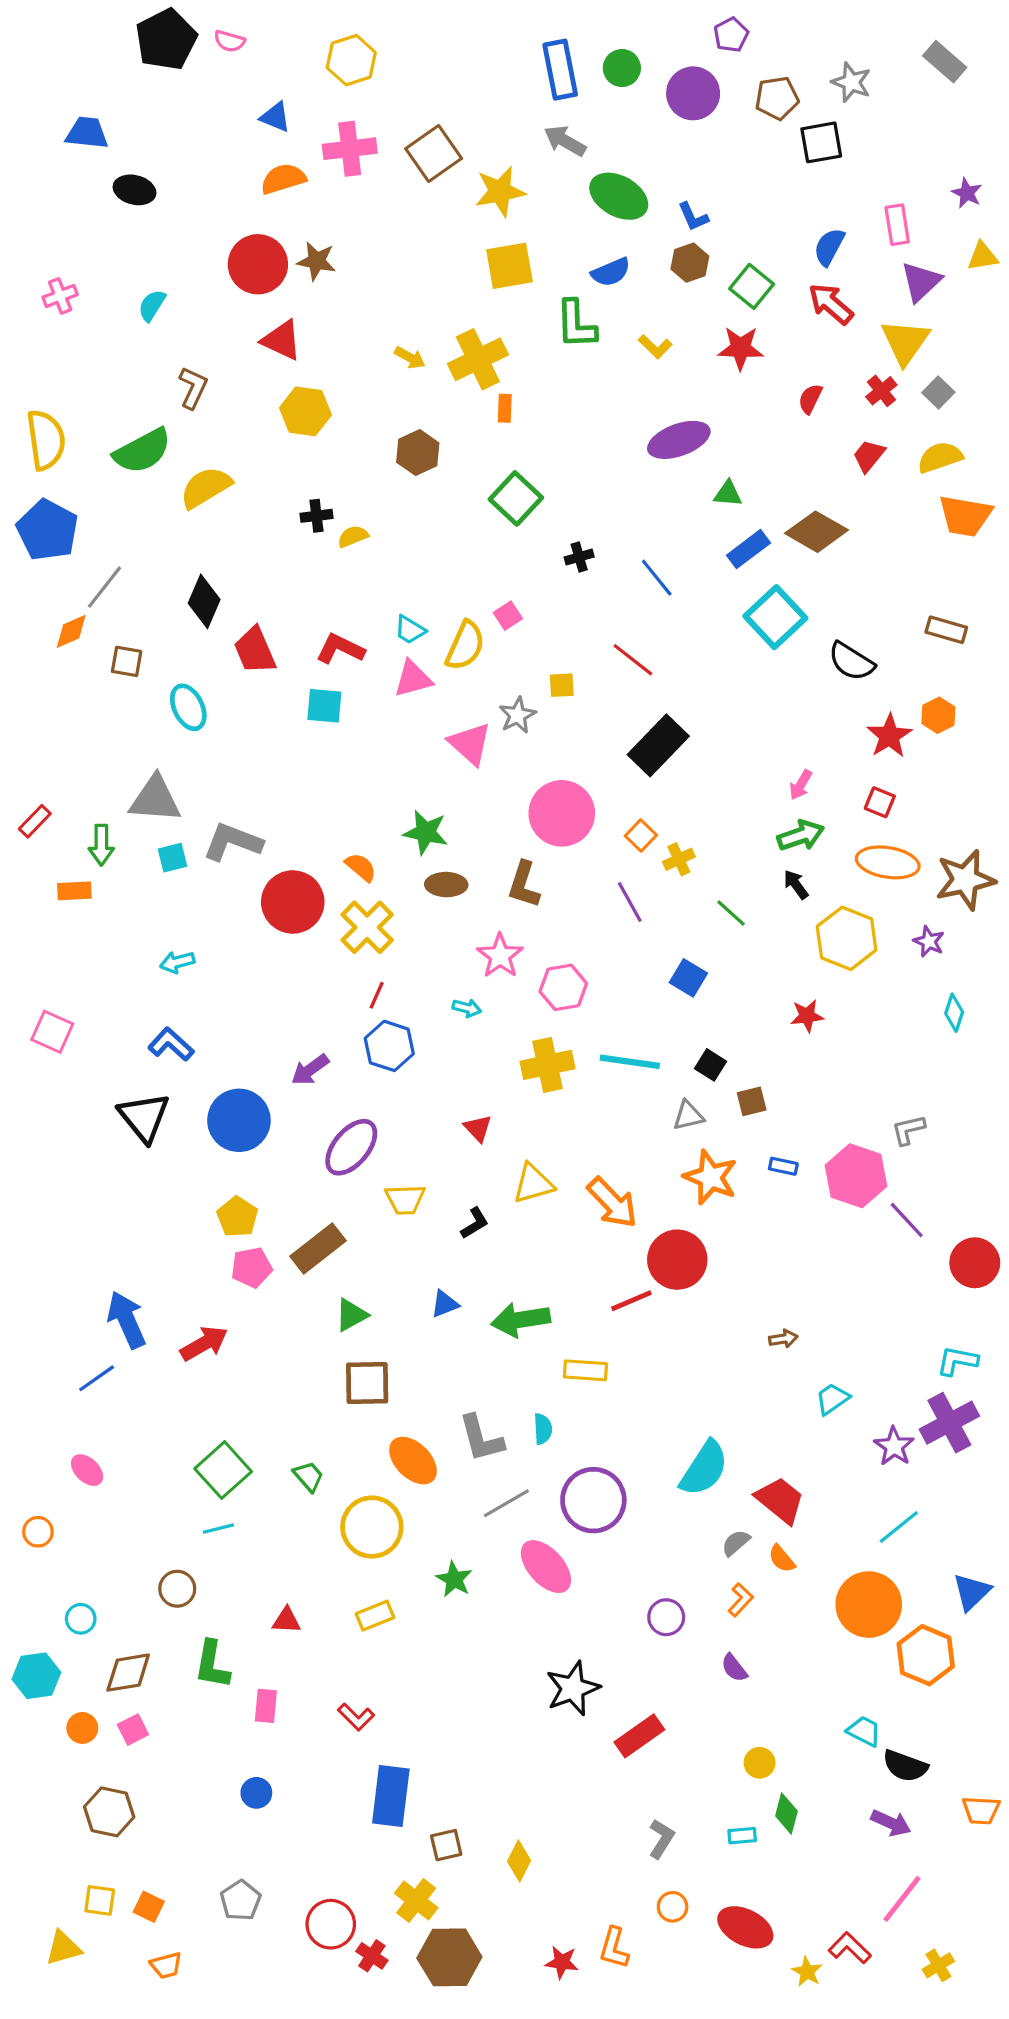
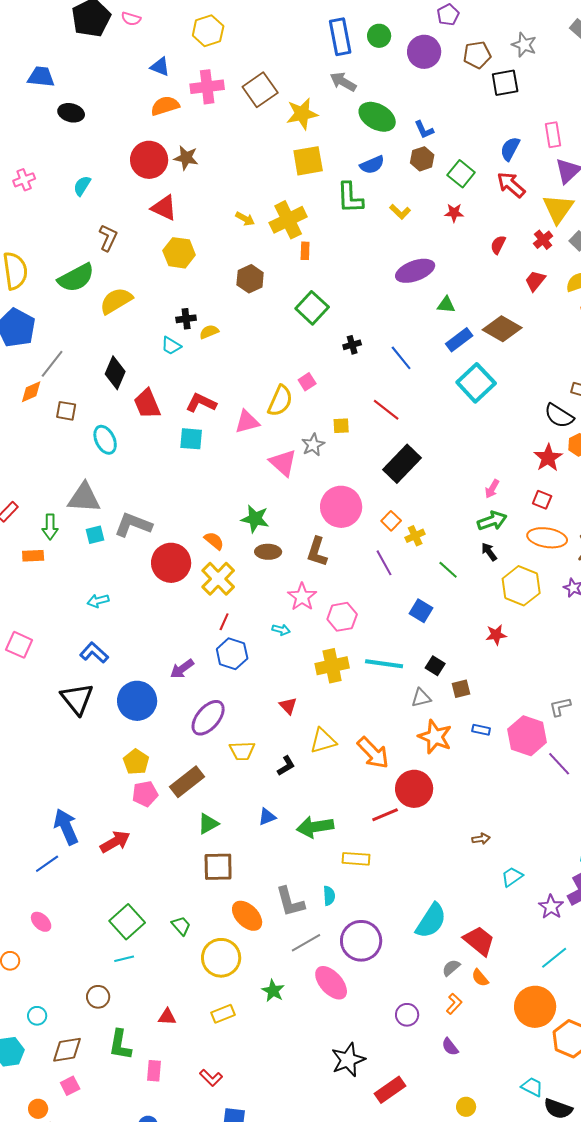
red star: (741, 348) -> (454, 213), size x0.7
cyan trapezoid: (410, 630) -> (171, 346), moved
black semicircle: (851, 661) -> (559, 416), moved
orange circle: (82, 1728) -> (38, 1109), moved

